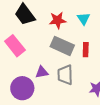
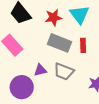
cyan triangle: (84, 19) -> (79, 15), size x1.5
gray trapezoid: (65, 75) -> (64, 72), turned -65

